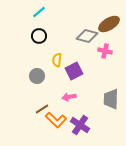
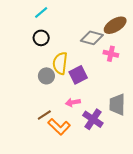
yellow semicircle: (57, 60) -> (60, 63), size x1.5
gray circle: (37, 76) -> (46, 76), moved
purple cross: (80, 125) -> (93, 119), moved

